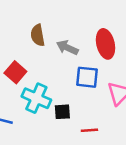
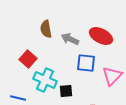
red ellipse: (106, 44) -> (101, 36), turned -50

